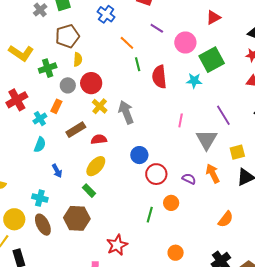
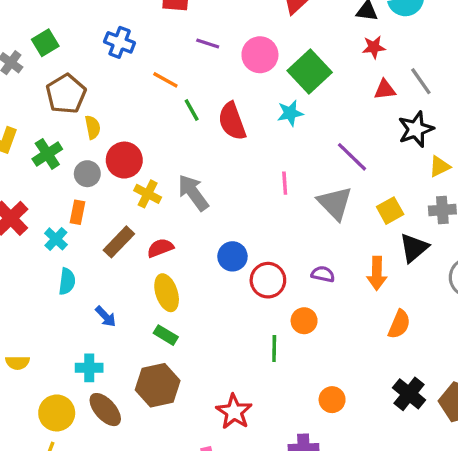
yellow ellipse: (96, 166) -> (167, 293), turned -45
orange arrow: (213, 173) -> (377, 273), moved, turned -138

